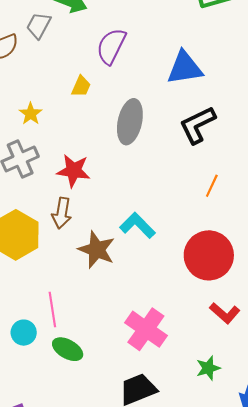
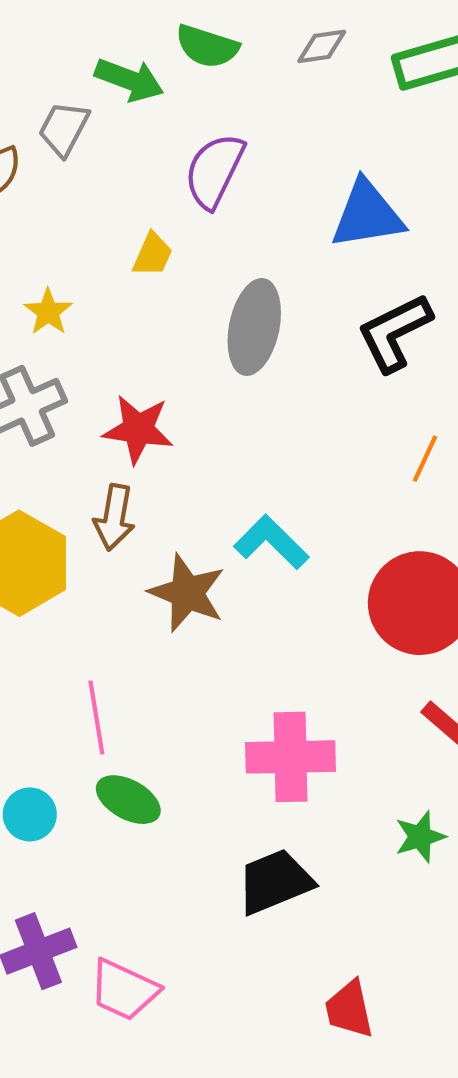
pink cross: (146, 329) -> (291, 757), turned -36
cyan circle: (24, 333) -> (30, 814), moved

